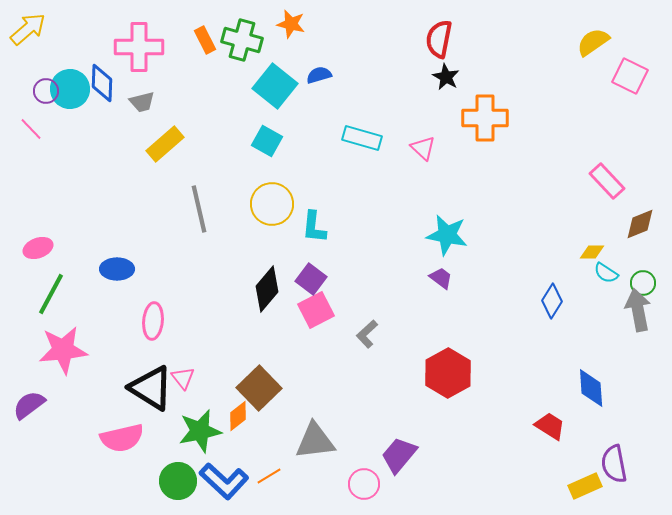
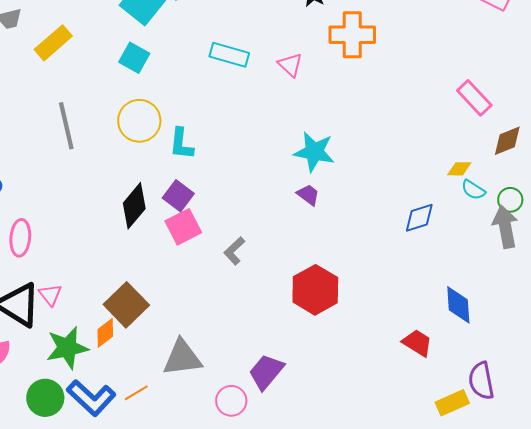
yellow rectangle: (165, 144) -> (53, 43), moved
blue diamond: (552, 301) -> (419, 218), turned 40

